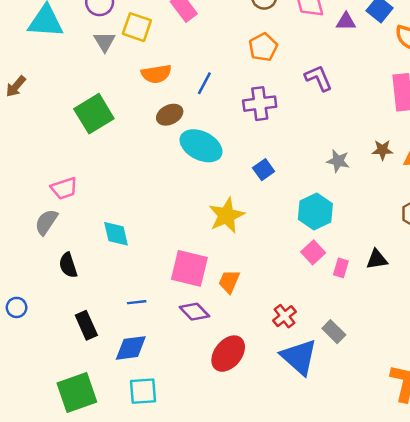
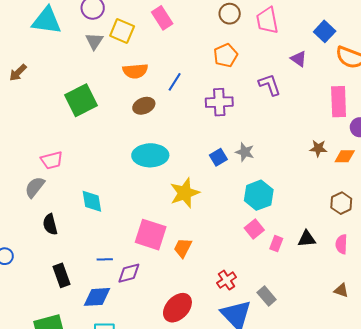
purple triangle: (346, 22) -> (299, 59), moved, turned 30
cyan ellipse: (201, 146) -> (150, 155), moved, turned -32
gray star: (338, 161) -> (245, 152), moved
purple diamond: (194, 312) -> (129, 273), moved, turned -65

